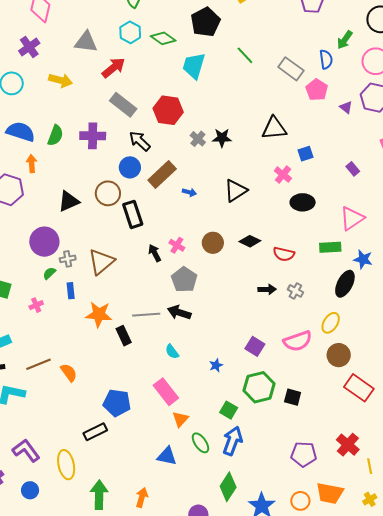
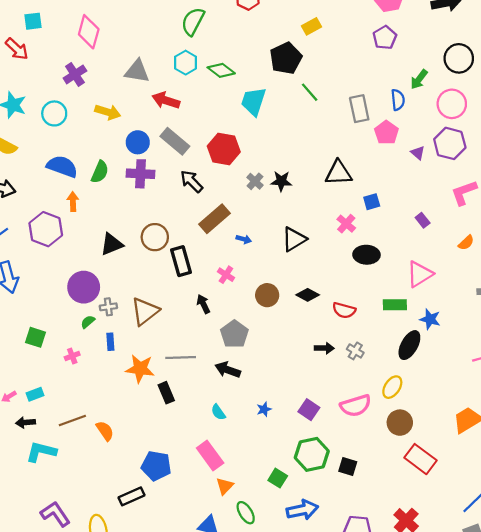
black pentagon: (205, 22) -> (286, 58), moved
red arrow: (113, 68) -> (166, 100), turned -125
gray rectangle: (291, 69) -> (359, 109), turned 40
blue circle: (130, 167) -> (138, 142), moved
pink cross: (177, 245) -> (226, 275), moved
gray line: (146, 315) -> (181, 357), moved
blue star: (216, 365) -> (264, 409), moved
blue arrow: (232, 441) -> (302, 510), moved, turned 56

